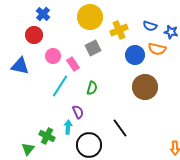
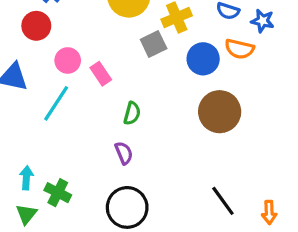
gray square: (93, 48) -> (154, 44), moved
cyan line: (60, 86) -> (56, 103), moved
purple semicircle: (78, 112) -> (124, 153), moved
cyan arrow: (68, 127) -> (26, 178), moved
black line: (120, 128) -> (223, 201), moved

